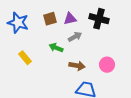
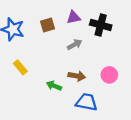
purple triangle: (70, 19) -> (74, 17), moved
green arrow: (56, 48) -> (54, 86), moved

